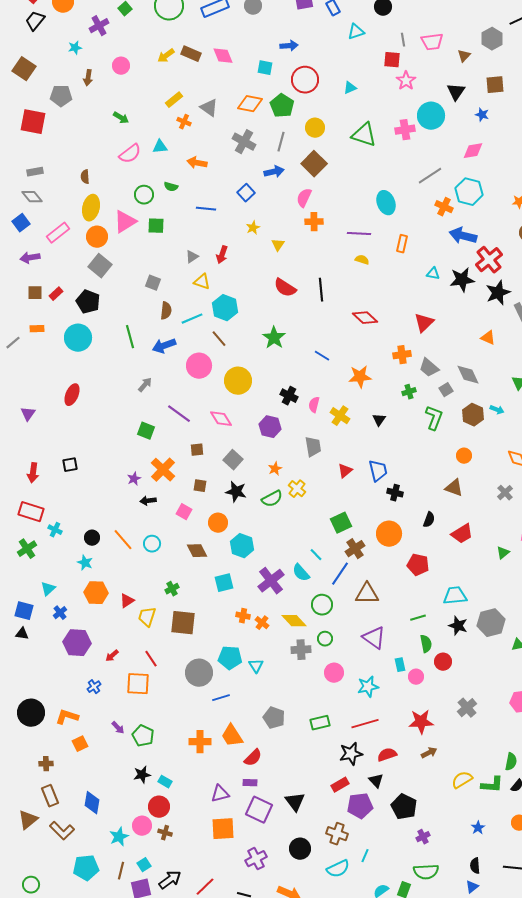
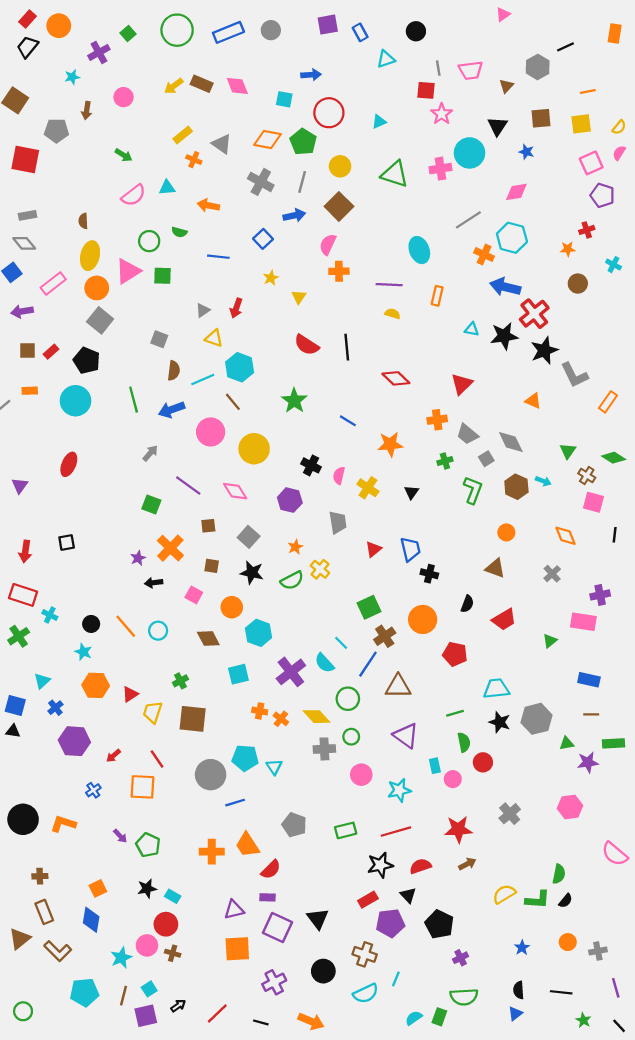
orange square: (80, 744) -> (98, 888), moved
black arrow: (170, 880) -> (178, 1006), size x0.6

